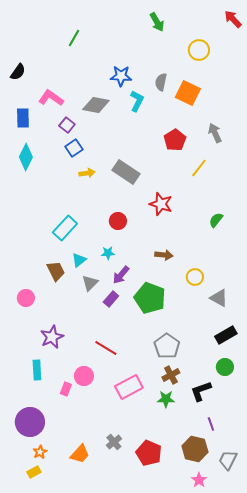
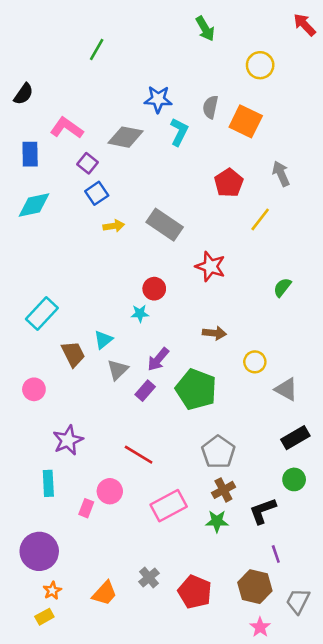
cyan diamond: (26, 157) -> (34, 205), turned 52
cyan rectangle: (65, 228) -> (42, 314), moved
cyan star: (108, 253) -> (140, 314), moved

